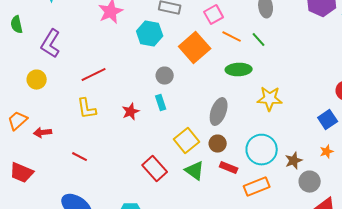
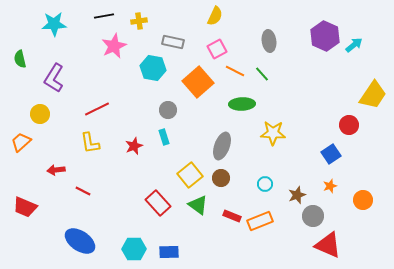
orange trapezoid: (18, 121) -> (21, 142), moved
red arrow: (43, 133) -> (56, 170), moved
cyan circle: (262, 150) -> (265, 184), size x0.5
red rectangle: (229, 168) -> (232, 216), moved

